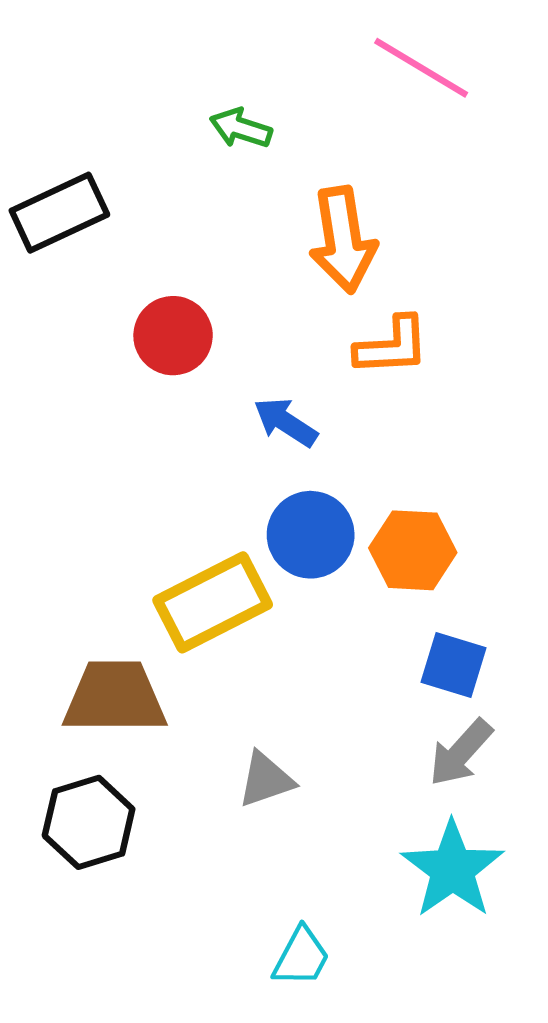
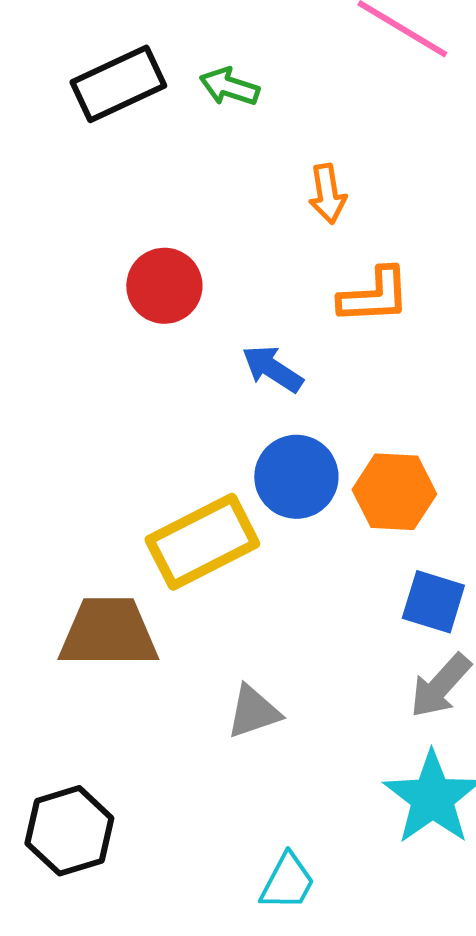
black rectangle: (59, 213) -> (118, 84), moved
orange arrow: (343, 240) -> (327, 194), size x0.6
black hexagon: (89, 822) -> (69, 831), moved

